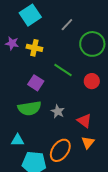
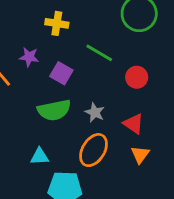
purple star: (12, 43) -> (29, 57), moved
red circle: (92, 81) -> (137, 77), moved
orange ellipse: (60, 150) -> (94, 150), moved

